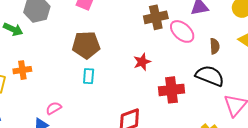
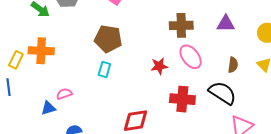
pink ellipse: (182, 31) -> (191, 57), moved
orange cross: (22, 70) -> (41, 51), size x1.4

